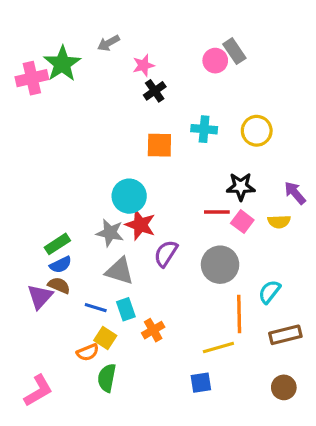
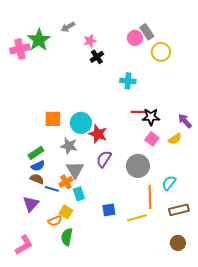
yellow circle: (257, 131) -> (161, 52), moved
orange square: (159, 145) -> (53, 119), moved
red line: (217, 212) -> (139, 112), moved
yellow semicircle: (279, 222) -> (175, 139), turned -32
red star: (140, 225) -> (98, 134), moved
gray triangle: (120, 271) -> (75, 170), turned 42
purple triangle: (40, 297) -> (31, 204), moved
blue line: (96, 308) -> (52, 189), moved
orange cross: (153, 330) -> (66, 182), moved
blue square: (201, 383) -> (109, 210), moved

